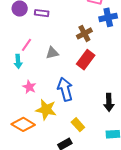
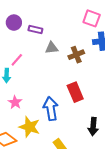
gray triangle: (52, 53) -> (52, 48), moved
red rectangle: (86, 60) -> (75, 92), moved, turned -66

